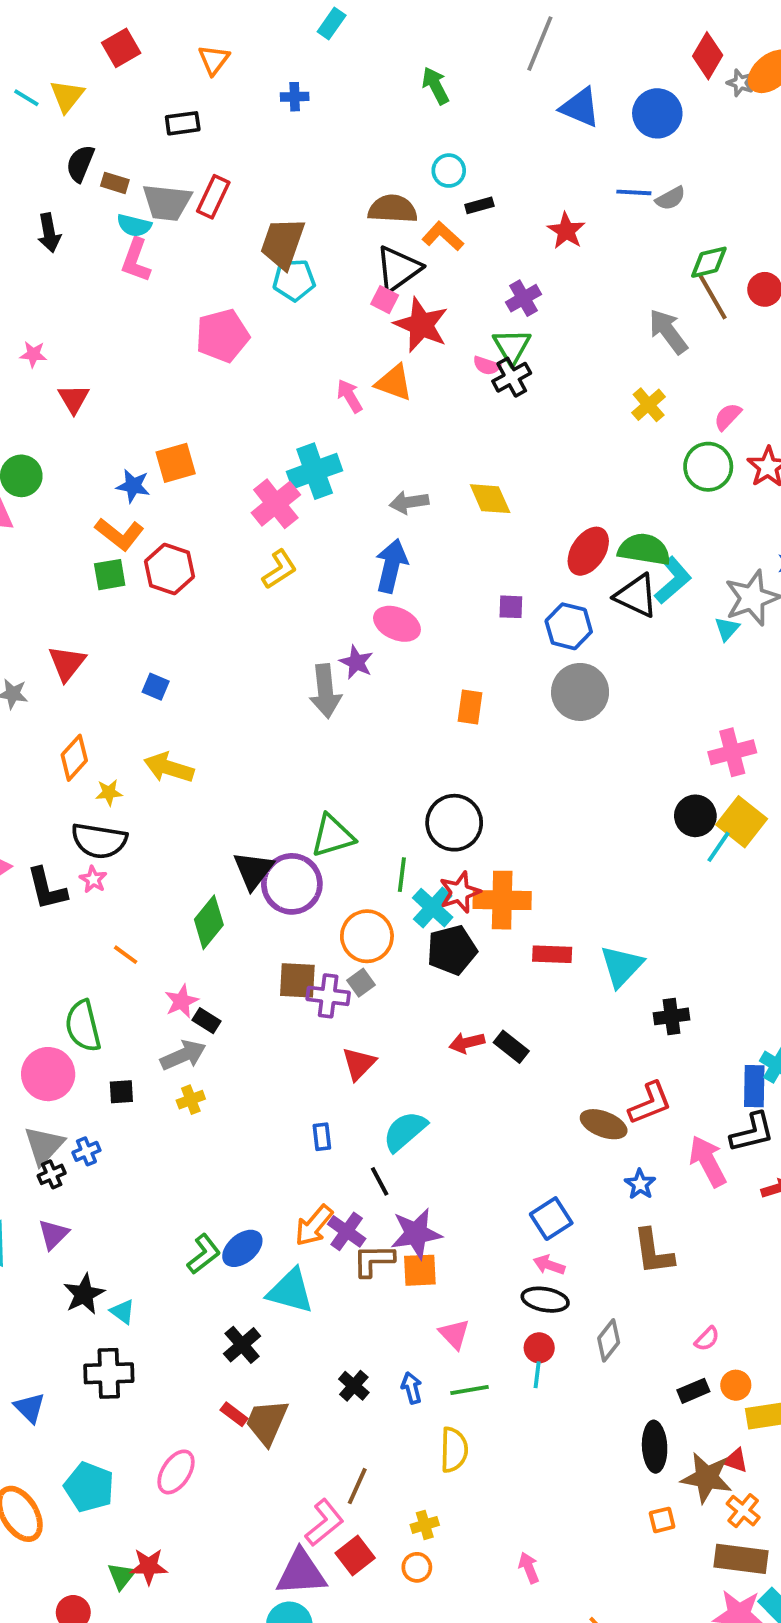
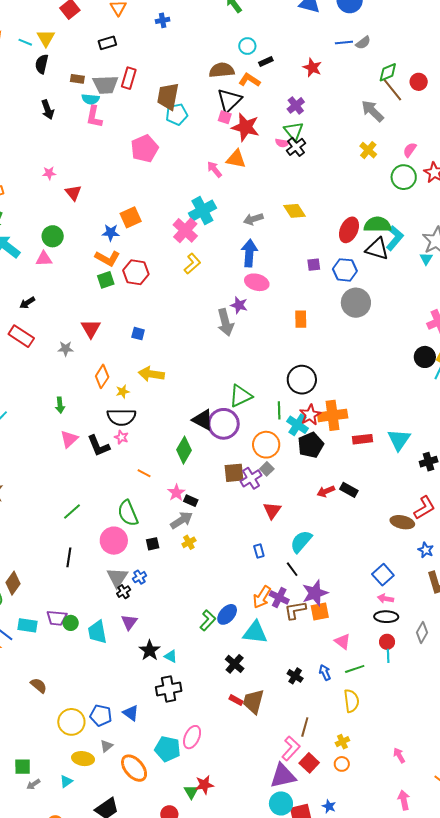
black semicircle: (80, 163) -> (42, 64), moved
black triangle: (253, 870) -> (203, 420), turned -30
purple cross: (328, 996) -> (251, 478), turned -30
pink ellipse: (176, 1472) -> (192, 737), moved

